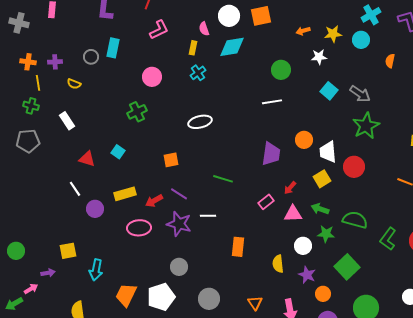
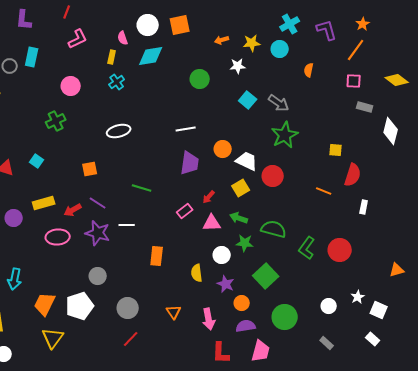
white line: (272, 102) -> (186, 129), moved
white trapezoid: (328, 152) -> (247, 161), turned 120

